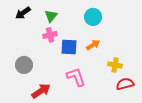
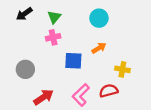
blue square: (69, 47) -> (73, 61), moved
pink L-shape: (76, 77) -> (81, 95), moved, turned -115
red semicircle: (125, 84) -> (109, 91), moved

